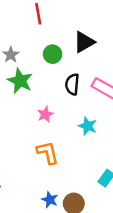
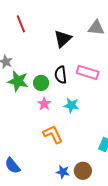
green circle: (53, 54) -> (41, 83), moved
cyan star: (88, 126) -> (71, 105), moved

